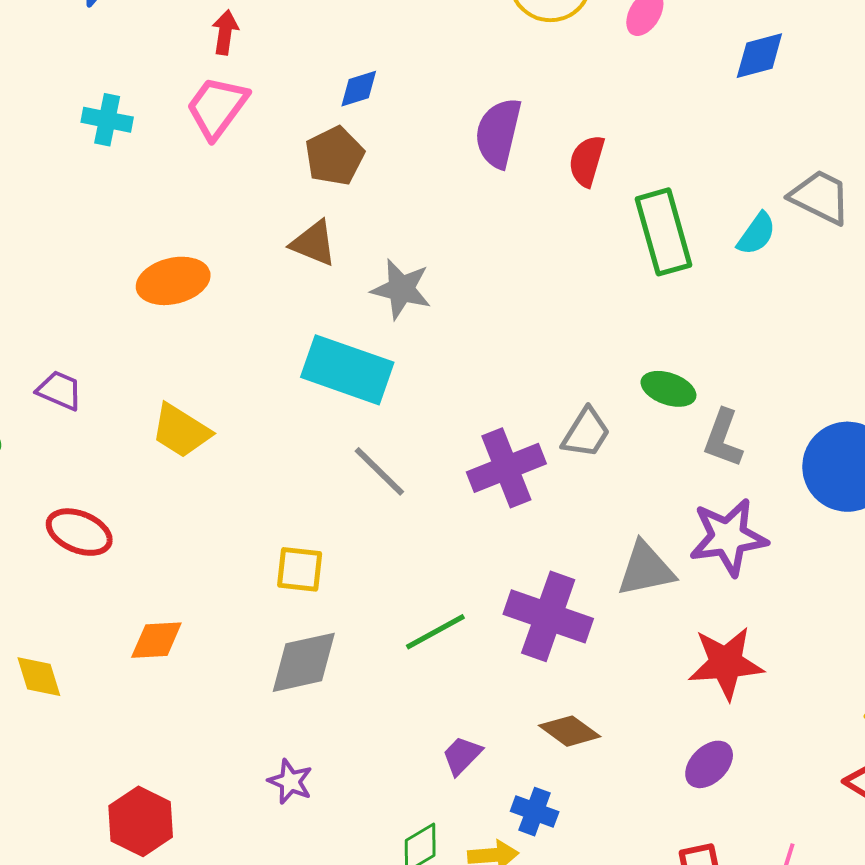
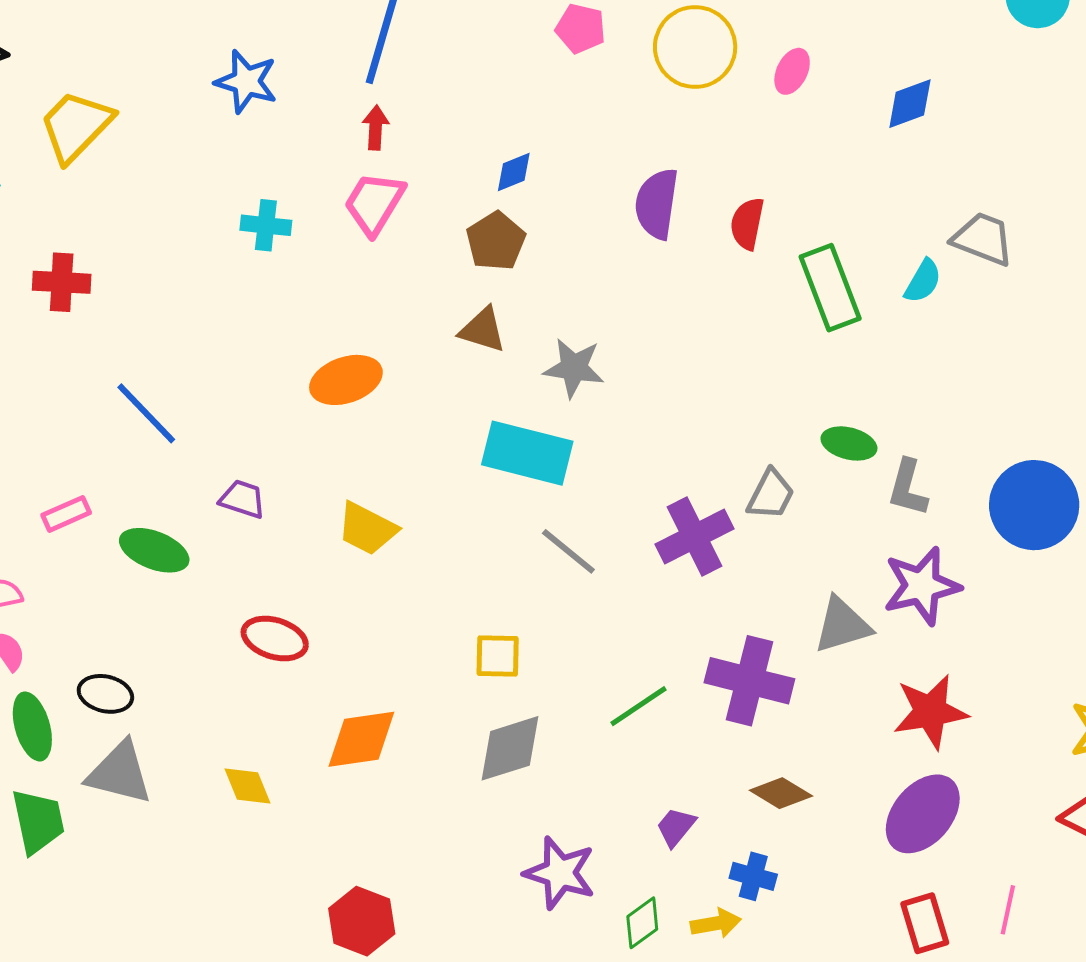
orange diamond: (156, 640) -> (361, 739), size x1.4
purple ellipse: (709, 764) -> (923, 814), size x1.6
purple star: (290, 782) -> (560, 873), moved, size x1.6

